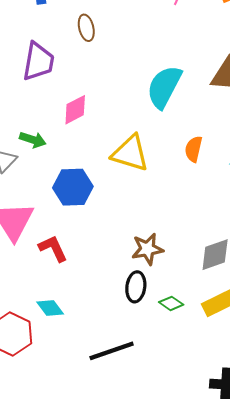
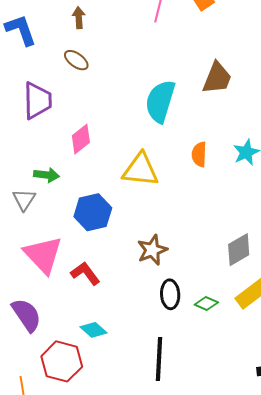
brown ellipse: (86, 28) -> (76, 60), turned -30
brown star: (147, 249) -> (152, 250), moved
black line: (112, 351) -> (159, 359), turned -57

